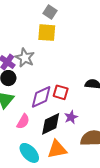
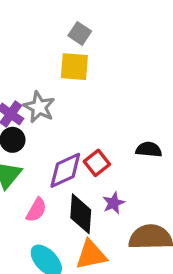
red square: (61, 92) -> (97, 163), turned 35
black diamond: (51, 124) -> (81, 214), turned -60

